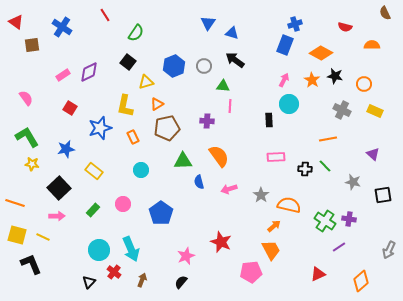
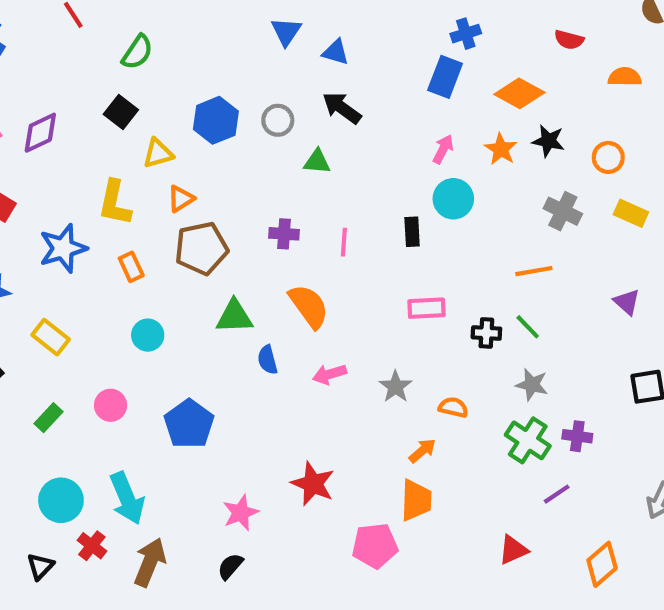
pink line: (230, 106) -> (344, 242), moved
gray star: (353, 182) -> (532, 385), moved
orange semicircle: (289, 205) -> (453, 407), size x0.6
orange trapezoid: (271, 250) -> (416, 500), turned 30
brown arrow: (142, 280) -> (150, 562), size x1.6

